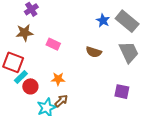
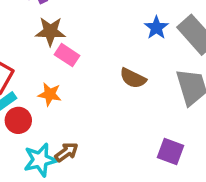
brown star: (25, 33) -> (50, 31), moved
orange star: (58, 79) -> (50, 94), moved

